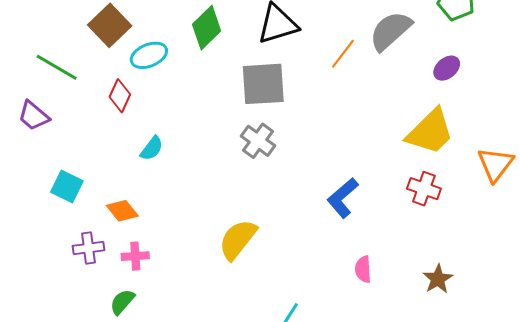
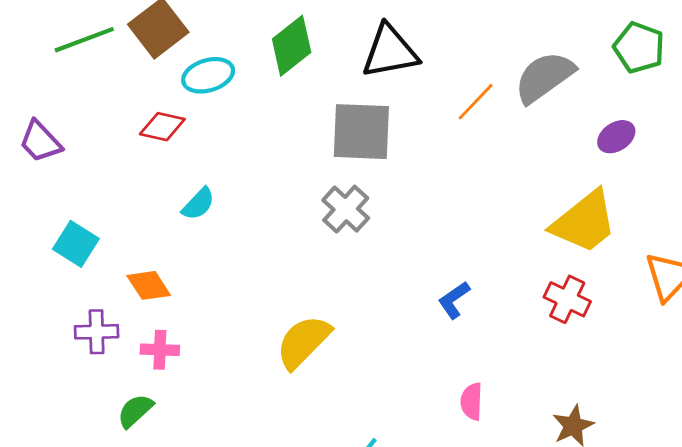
green line: (57, 67) -> (84, 40), moved, turned -57
red diamond: (120, 96) -> (162, 127), turned 72
blue L-shape: (343, 198) -> (454, 300), size x0.7

